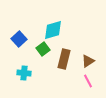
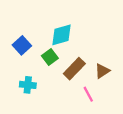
brown rectangle: (64, 59) -> (74, 69), turned 30
pink line: (88, 81) -> (88, 94), moved

